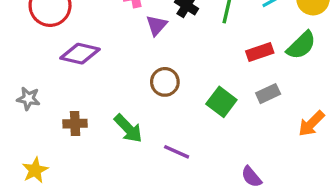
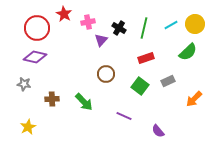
red rectangle: (260, 52) -> (146, 58), moved
purple diamond: (80, 54) -> (35, 57), moved
purple line: (177, 152) -> (124, 116), moved

